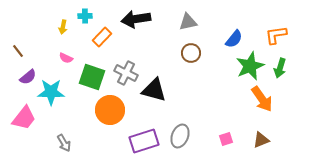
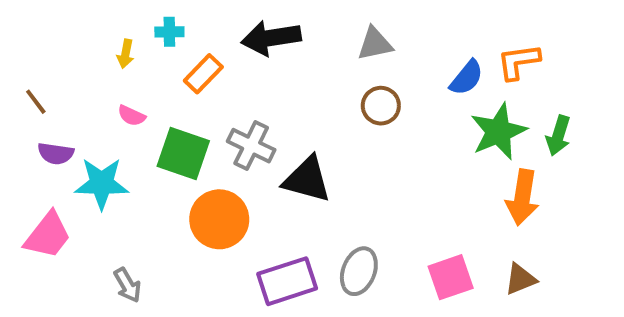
orange L-shape: (276, 35) -> (518, 62), moved
purple semicircle: (28, 77) -> (56, 154), turned 48
orange arrow: (262, 99) -> (522, 197), turned 44
pink square: (226, 139) -> (451, 277), size x1.6

